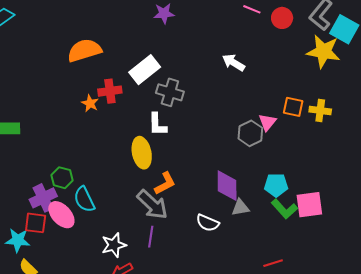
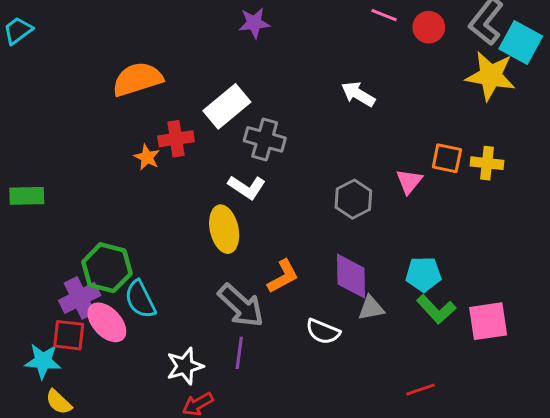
white L-shape: (157, 124) -> (247, 187), turned -55
gray hexagon: (250, 133) -> (353, 199), moved
green hexagon: (62, 178) -> (107, 268), size x1.5
orange L-shape: (165, 183) -> (283, 276), moved
pink square: (309, 205) -> (488, 321), moved

